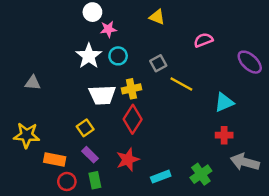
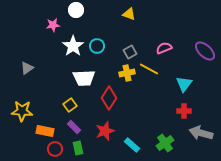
pink star: (108, 29) -> (53, 25), moved
pink semicircle: (203, 40) -> (164, 48), moved
gray triangle: (33, 83) -> (27, 68), turned -40
yellow cross: (131, 89) -> (127, 73), moved
cyan triangle: (224, 102) -> (184, 84), turned -30
cyan rectangle: (161, 177) -> (132, 145), turned 63

